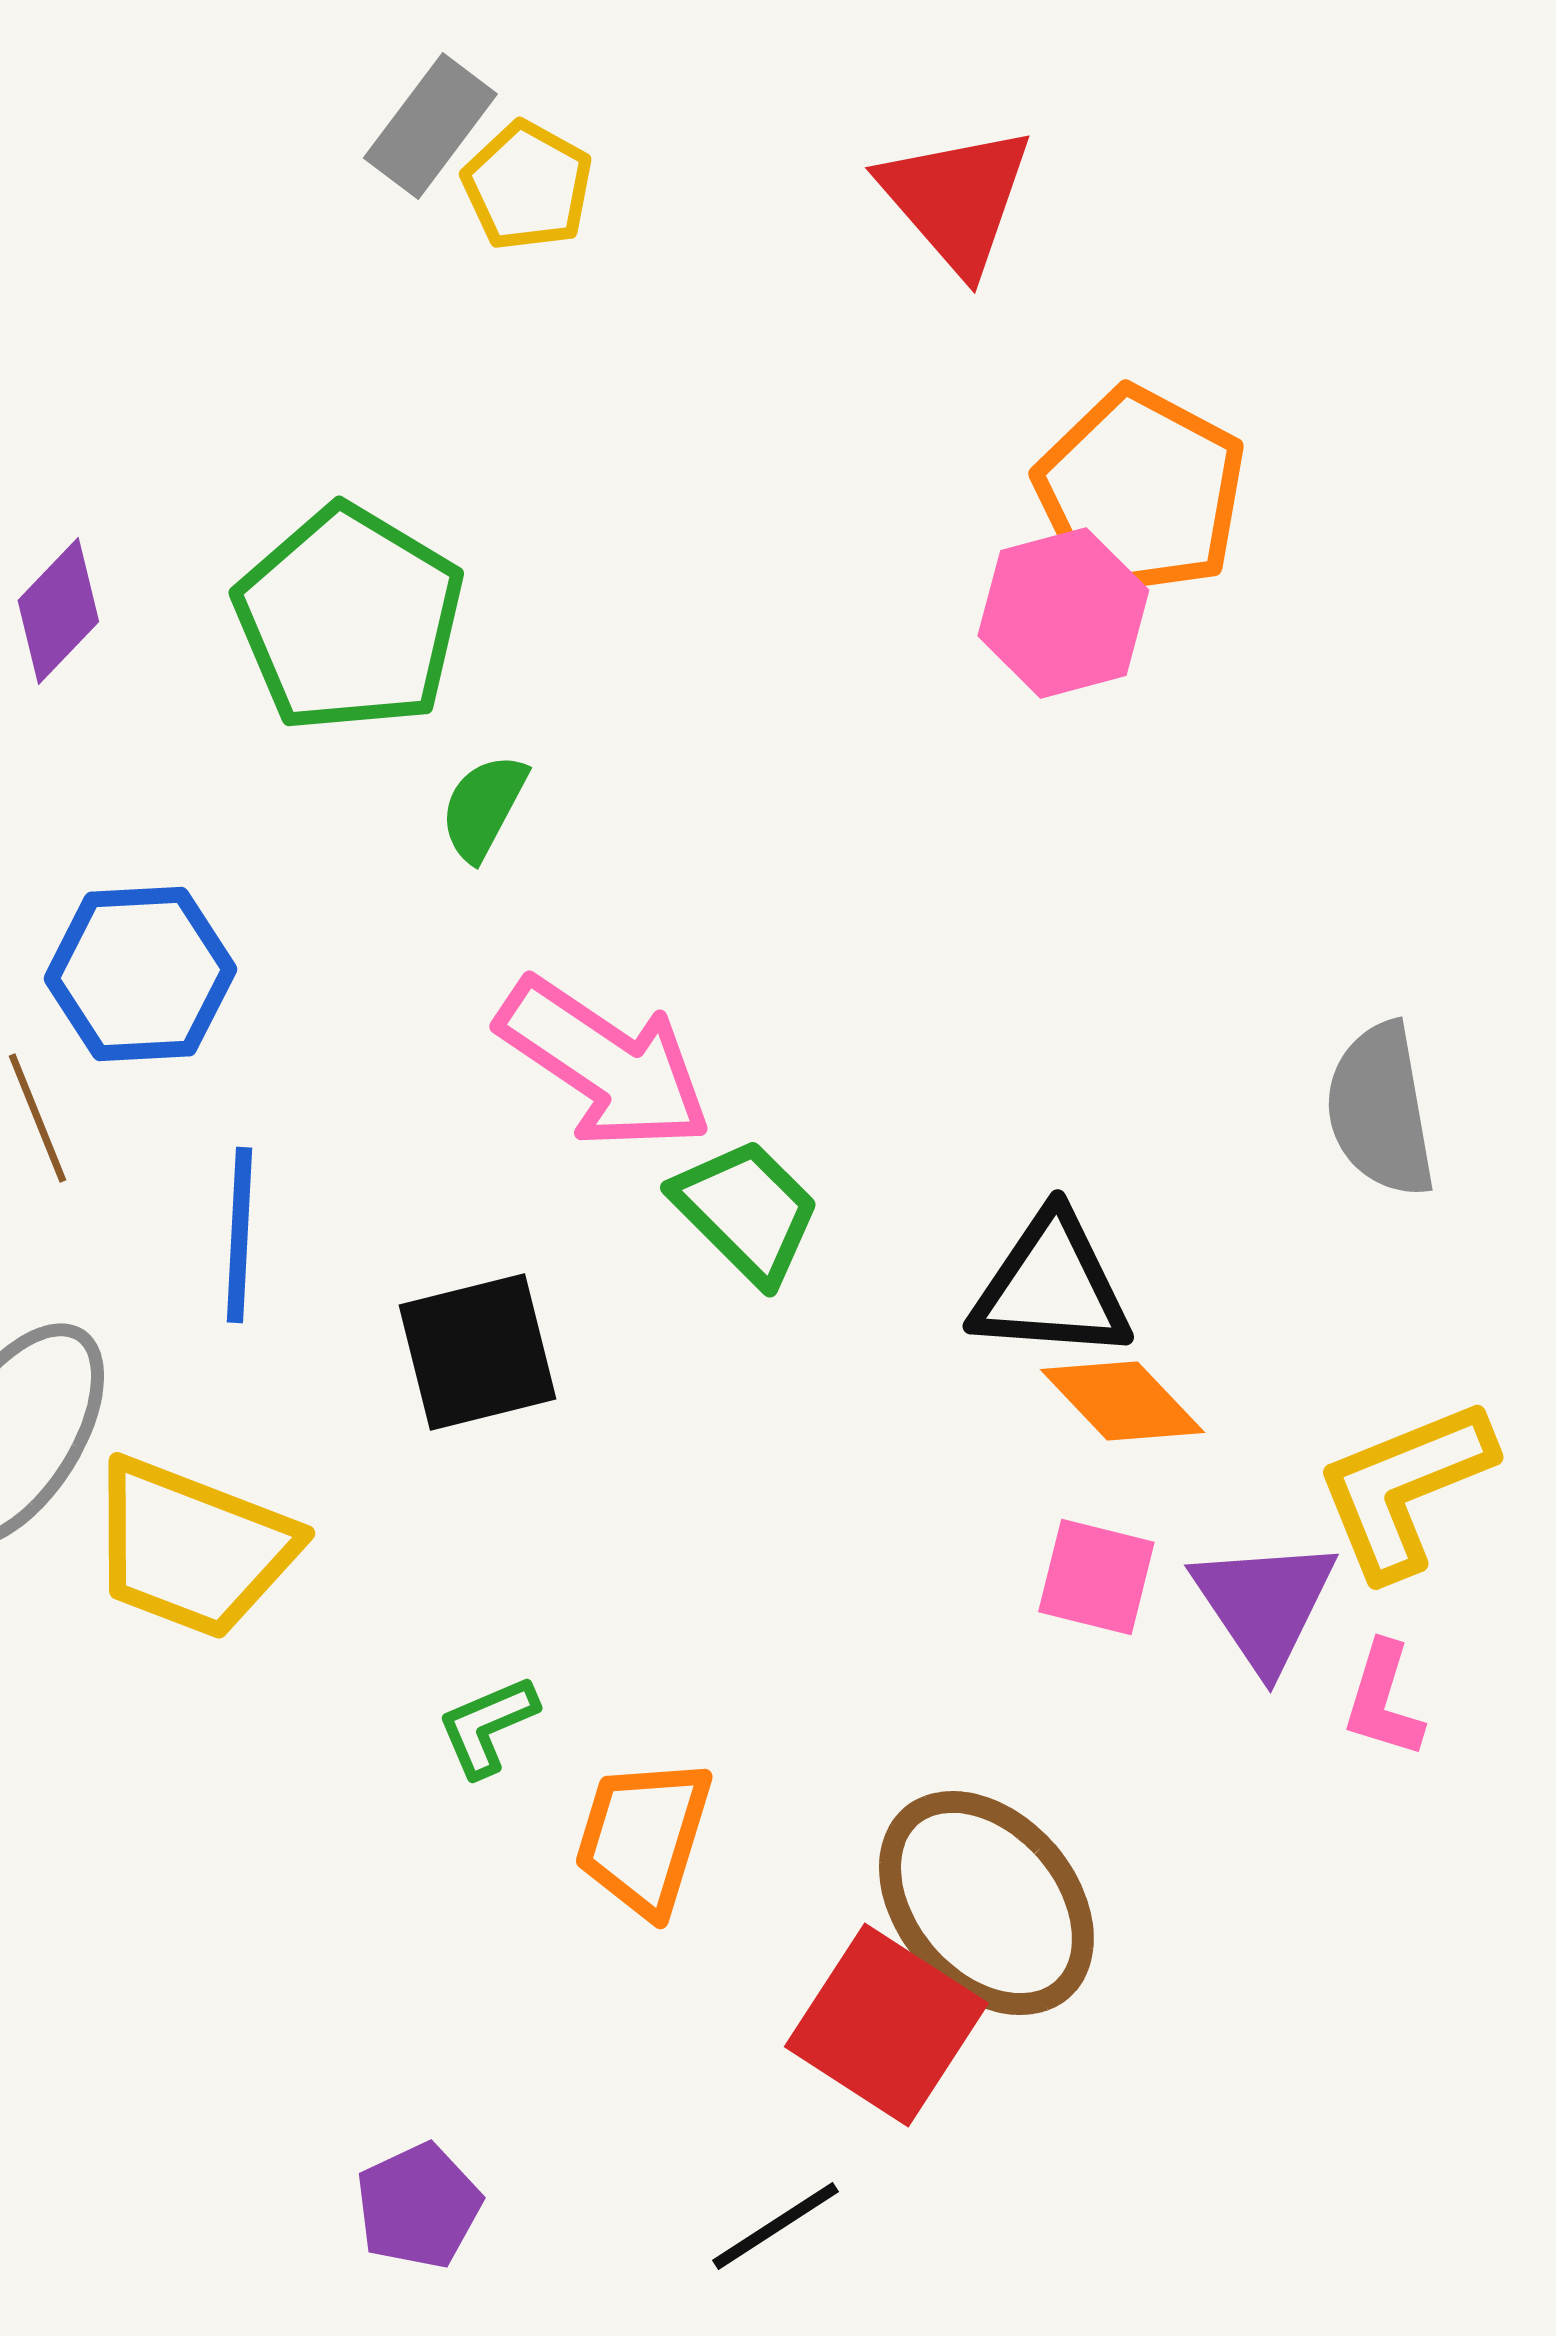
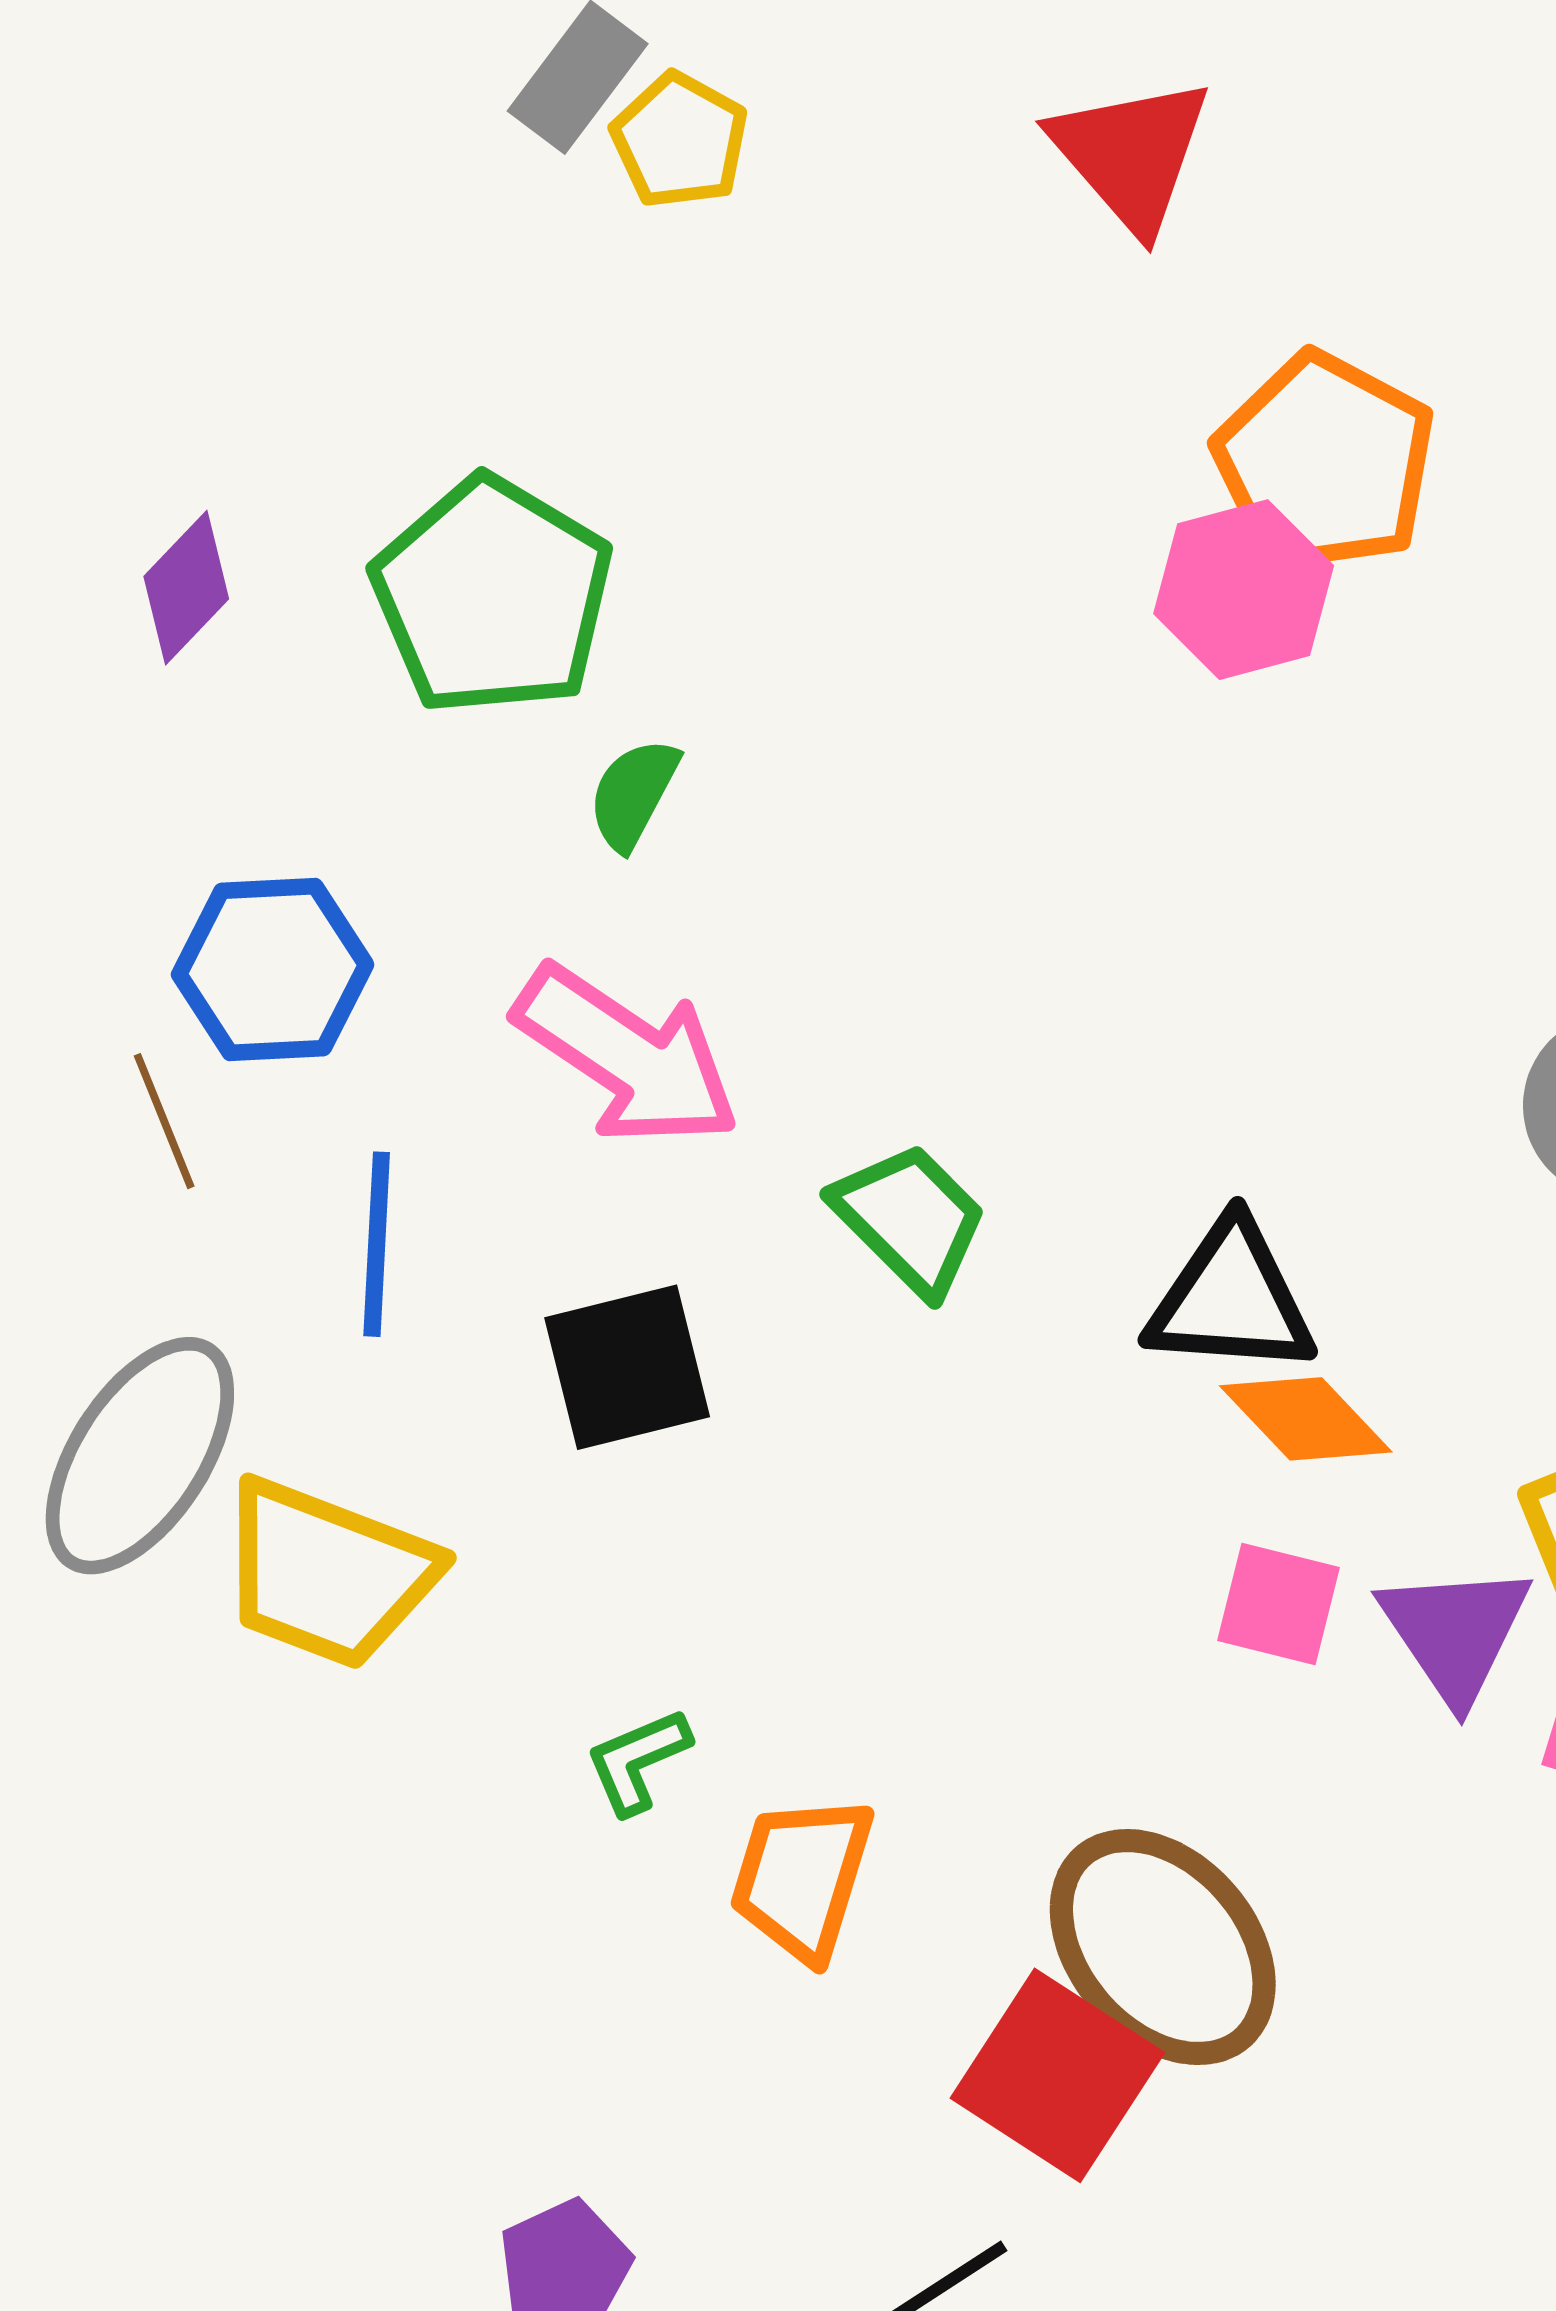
pink arrow: (604, 1064) -> (627, 1056), moved

